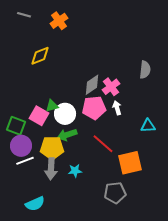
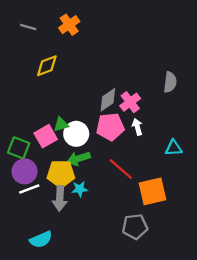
gray line: (24, 15) -> (28, 27), moved
pink square: (39, 116) -> (46, 136), turned 30
cyan star: (75, 171) -> (80, 189), moved

